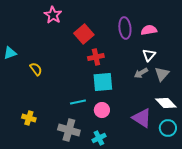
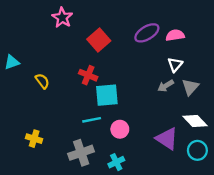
purple ellipse: (125, 28) -> (147, 33), turned 65
red cross: (96, 57) -> (88, 75), moved, turned 35
cyan square: (103, 82) -> (107, 95), moved
gray cross: (69, 130) -> (81, 153), turned -35

